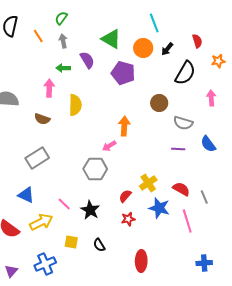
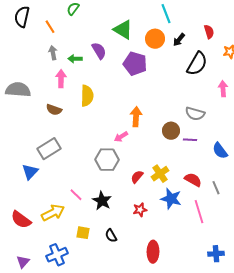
gray arrow: (63, 41) -> (53, 53), moved
brown circle: (159, 103) -> (171, 131), moved
blue semicircle: (208, 144) -> (220, 151), moved
blue triangle: (26, 195) -> (30, 172), moved, turned 48
red semicircle: (125, 196) -> (137, 177), moved

